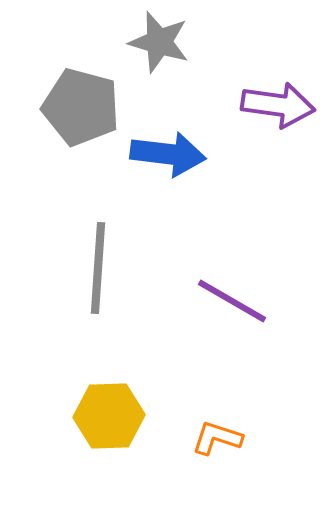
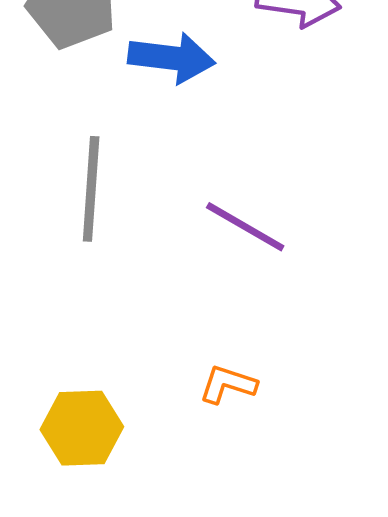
yellow hexagon: (109, 416) -> (82, 428), moved

